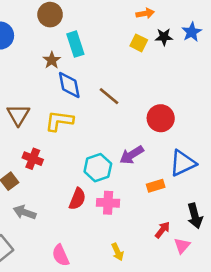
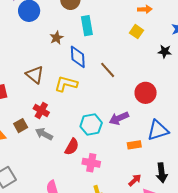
black star: (164, 37) -> (165, 52), moved
brown star: (52, 60) -> (57, 38), moved
brown triangle: (18, 115) -> (35, 75), turned -30
pink cross: (108, 203) -> (91, 163), moved
gray arrow: (25, 212) -> (44, 134), moved

